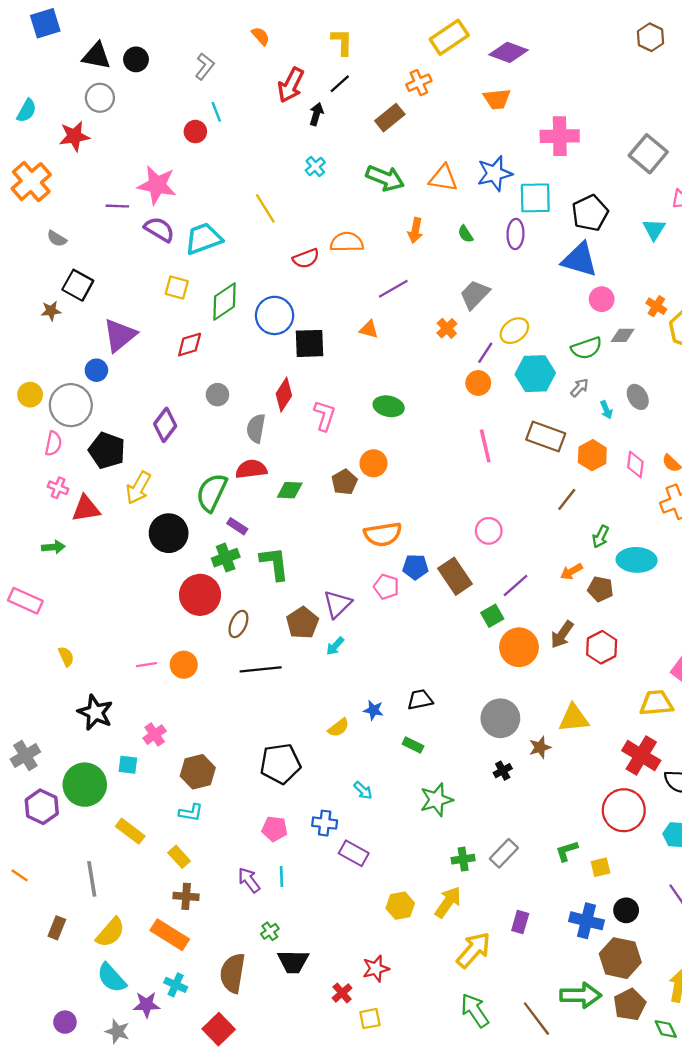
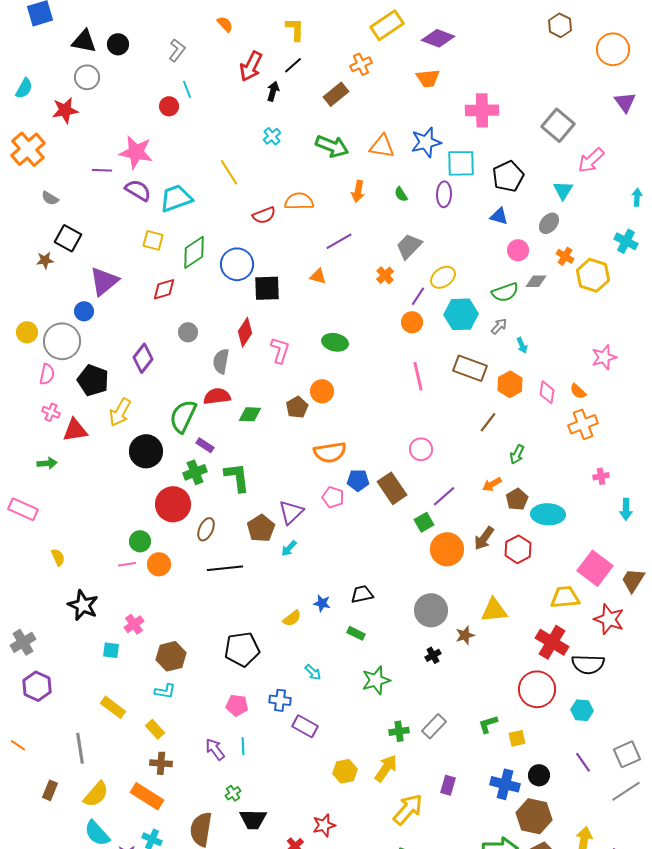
blue triangle: (580, 260) -> (499, 216), size x0.6
gray ellipse: (638, 397) -> (549, 223), moved, turned 70
cyan ellipse: (637, 560) -> (548, 514), moved
brown pentagon: (600, 589) -> (517, 499), turned 30
green circle: (85, 785) -> (140, 541), moved, size x0.6

